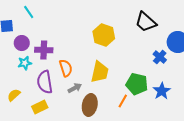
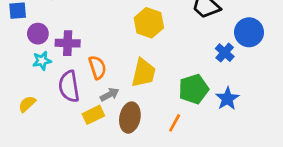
green pentagon: (137, 84) -> (194, 89), turned -30
orange line: (123, 101) -> (175, 123), moved
yellow rectangle: (40, 107) -> (93, 115), moved

